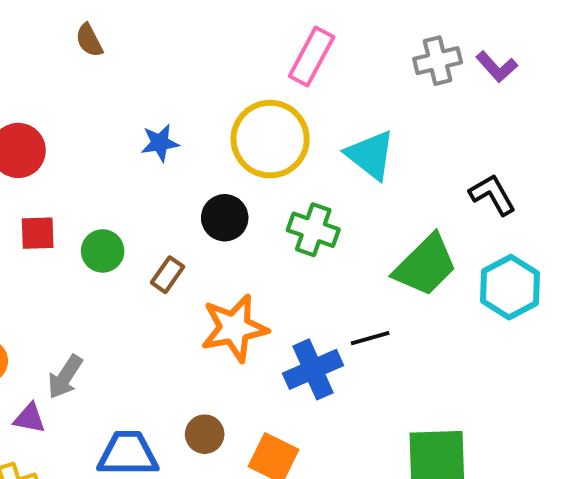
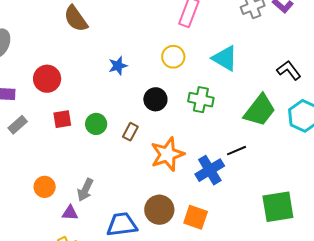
brown semicircle: (89, 40) -> (76, 19), size x1.6
yellow circle: (270, 139) -> (173, 57), size x0.6
brown circle: (205, 434) -> (159, 210), size x1.5

